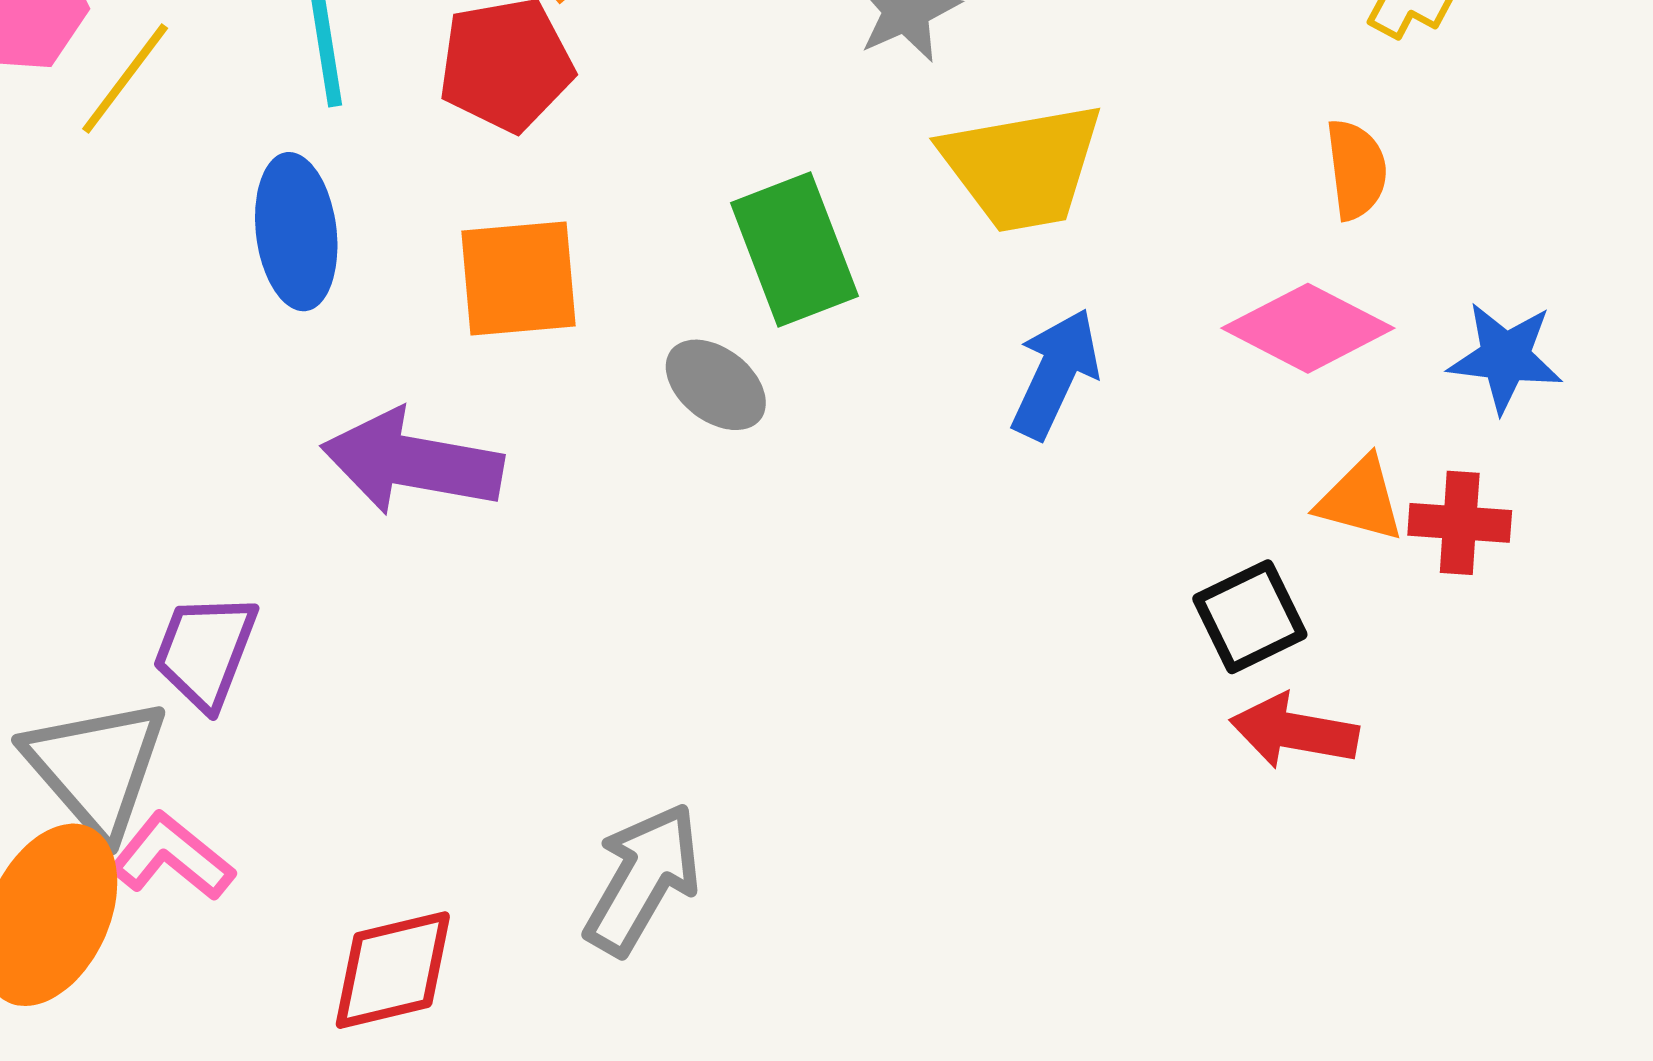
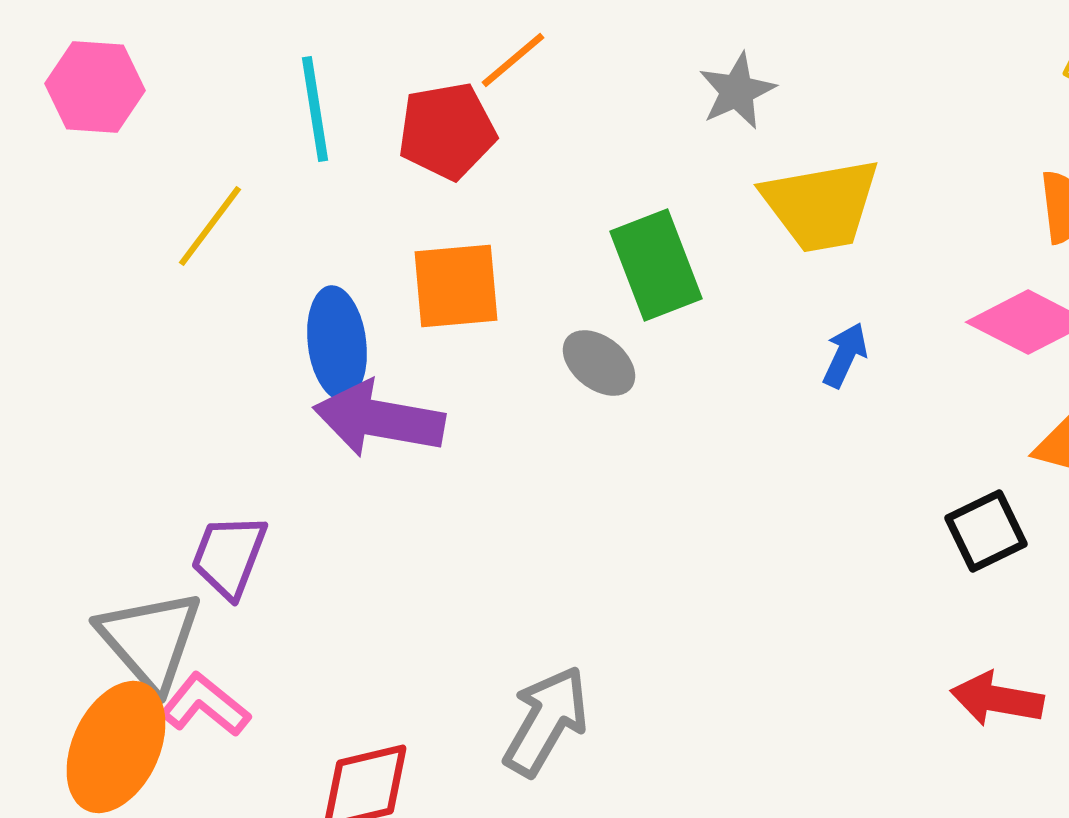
yellow line: (125, 78) -> (210, 226), moved
blue ellipse: (296, 232) -> (337, 343), moved
blue arrow: (1055, 374) -> (845, 355), size x0.7
red arrow: (1294, 731) -> (997, 699), moved

